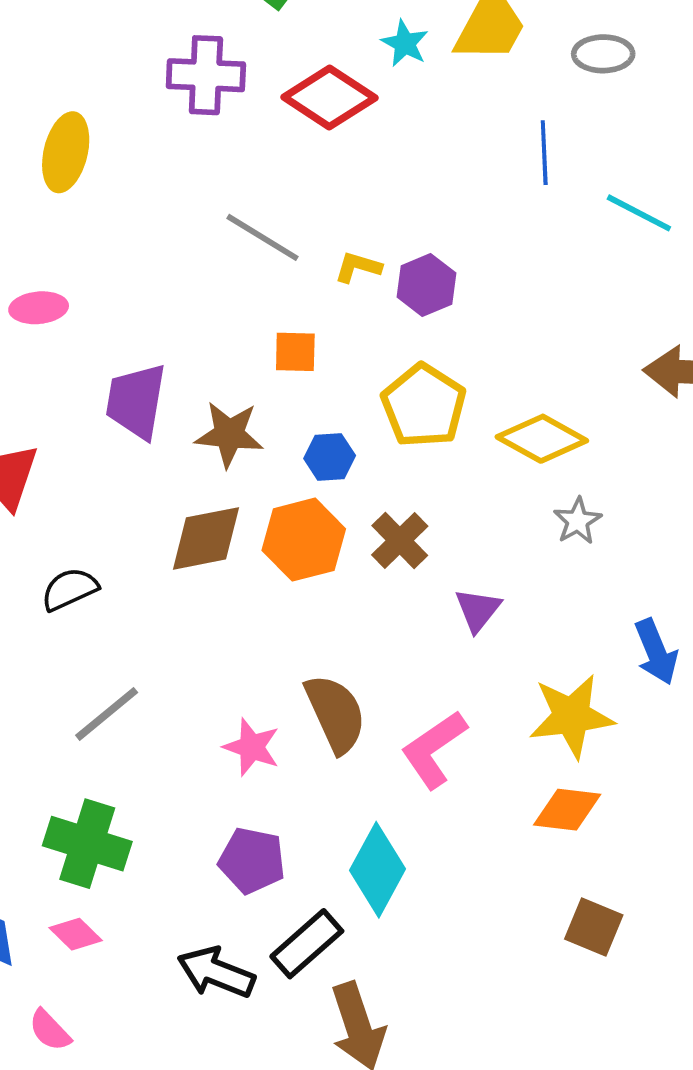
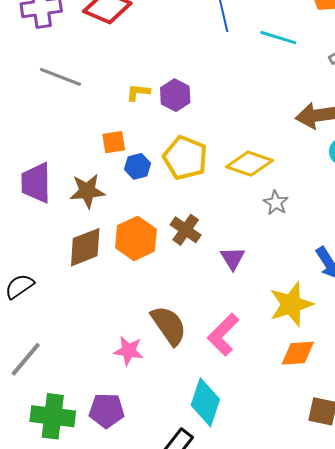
gray line: (262, 237) -> (60, 77), moved
blue hexagon: (330, 457) -> (138, 166), moved
gray line: (107, 714) -> (26, 359), moved
purple pentagon: (252, 861) -> (107, 411), moved

